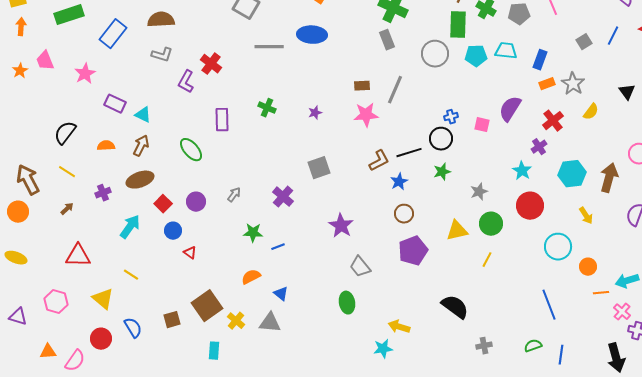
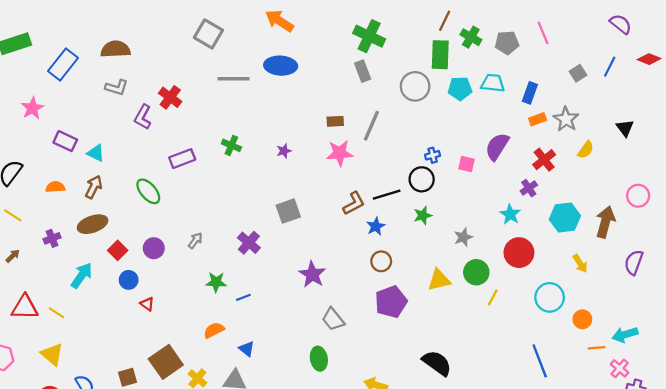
purple rectangle: (222, 120) -> (182, 159), turned 70
yellow line: (487, 260) -> (493, 297), moved
yellow line: (131, 275) -> (56, 313), moved

